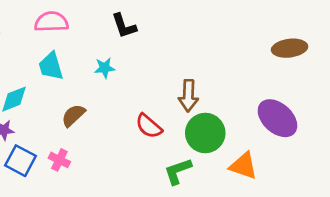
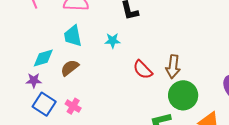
brown semicircle: (73, 115) -> (70, 68), moved
red semicircle: (149, 126) -> (143, 70), moved

